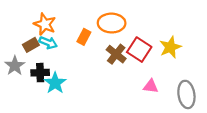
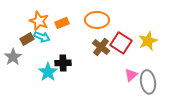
orange rectangle: (84, 37) -> (62, 23), moved, turned 40
black cross: (40, 73) -> (63, 63), moved
pink triangle: (151, 86) -> (131, 75), turned -48
gray ellipse: (186, 94) -> (148, 82), moved

